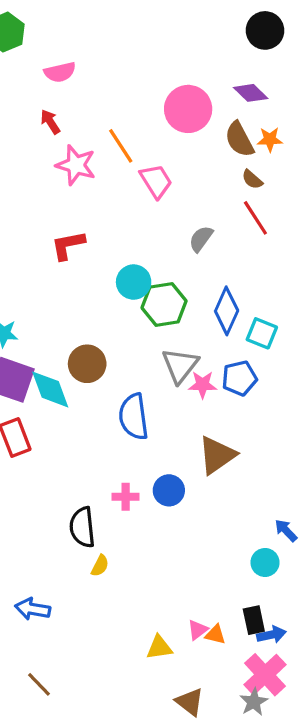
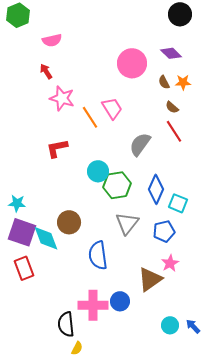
brown semicircle: (239, 139) -> (164, 82), size x0.6
orange line: (121, 146) -> (90, 117), moved
gray semicircle: (201, 239) -> (140, 144), size x1.4
pink star: (203, 385) -> (170, 263), moved, turned -30
pink cross: (126, 497) -> (93, 305), size x1.8
cyan circle: (265, 562) -> (170, 325), moved

